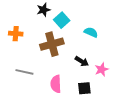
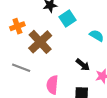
orange cross: (16, 34) -> (17, 26), turned -32
brown cross: (52, 44) -> (40, 42), moved, turned -35

